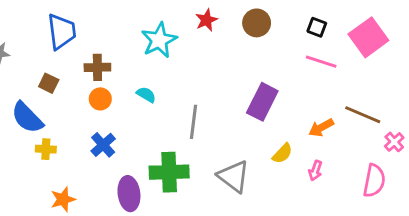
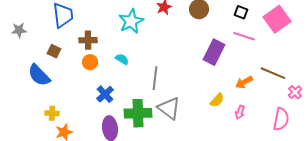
purple rectangle: (262, 102) -> (214, 52), moved
blue cross: (103, 145) -> (105, 94), moved
yellow cross: (46, 149) -> (52, 113), moved
gray triangle: (234, 176) -> (169, 108), moved

